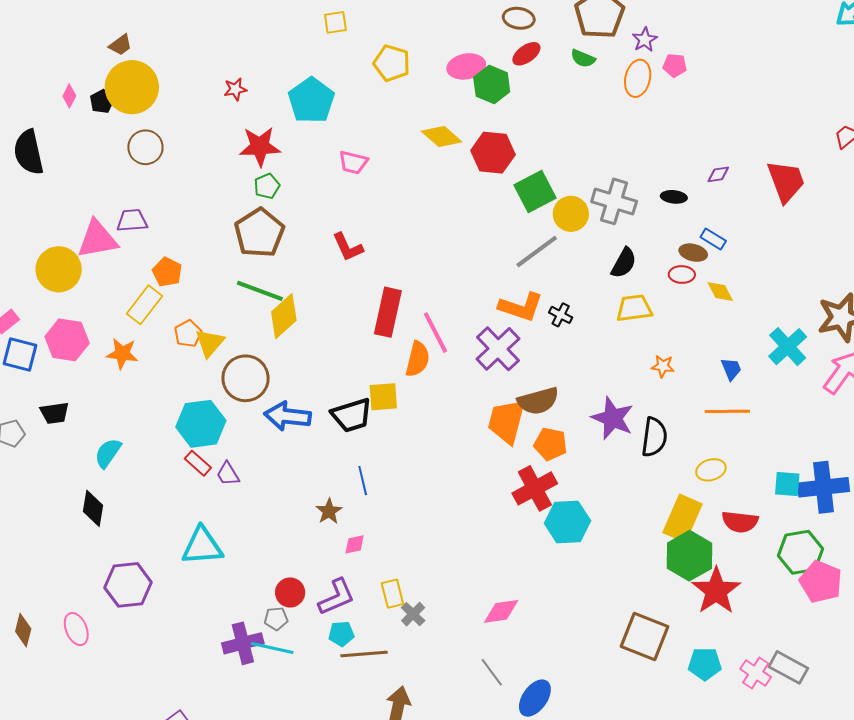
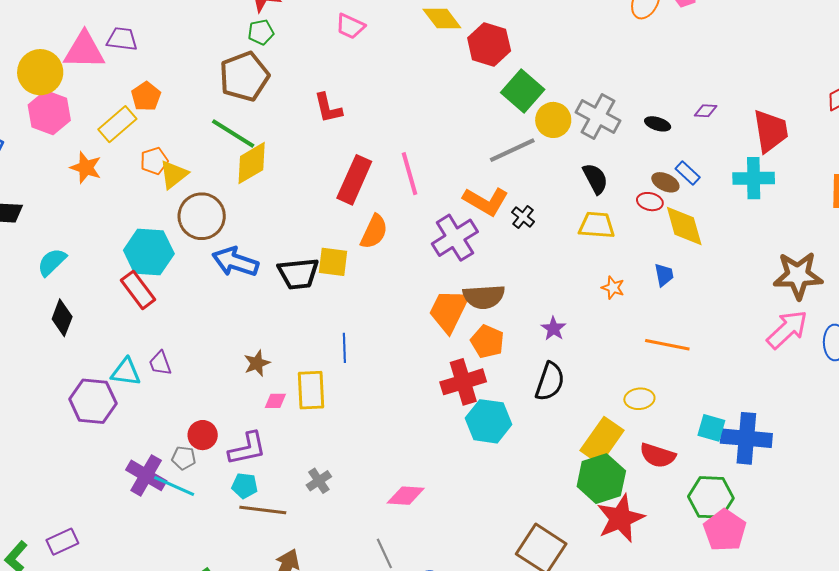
green square: (535, 192) -> (523, 91), turned -33
black semicircle: (624, 263) -> (595, 179), turned -68
yellow diamond: (720, 292) -> (684, 226), size x1.6
pink line: (436, 333) -> (410, 174), moved
pink hexagon: (67, 340) -> (49, 113), moved
cyan cross: (788, 347) -> (754, 178), moved, turned 30
blue trapezoid: (731, 369) -> (664, 275), moved
purple star: (613, 418) -> (553, 329), size x0.6
black semicircle: (654, 437) -> (550, 382), moved
red rectangle: (198, 463) -> (138, 290), size x1.4
purple trapezoid: (228, 474) -> (160, 363), moved
blue line: (363, 481) -> (344, 348), moved
black diamond: (93, 508) -> (62, 318), moved
cyan triangle: (202, 546) -> (126, 372), size x0.7
purple hexagon: (128, 585) -> (93, 401), moved
yellow rectangle: (392, 594) -> (311, 390), moved, size x1.4
purple cross: (243, 643) -> (146, 475), turned 33

